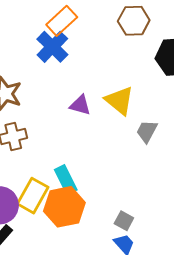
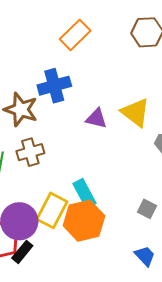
blue cross: (52, 47) -> (54, 86), moved, turned 32
gray square: (124, 221) -> (147, 209), moved

